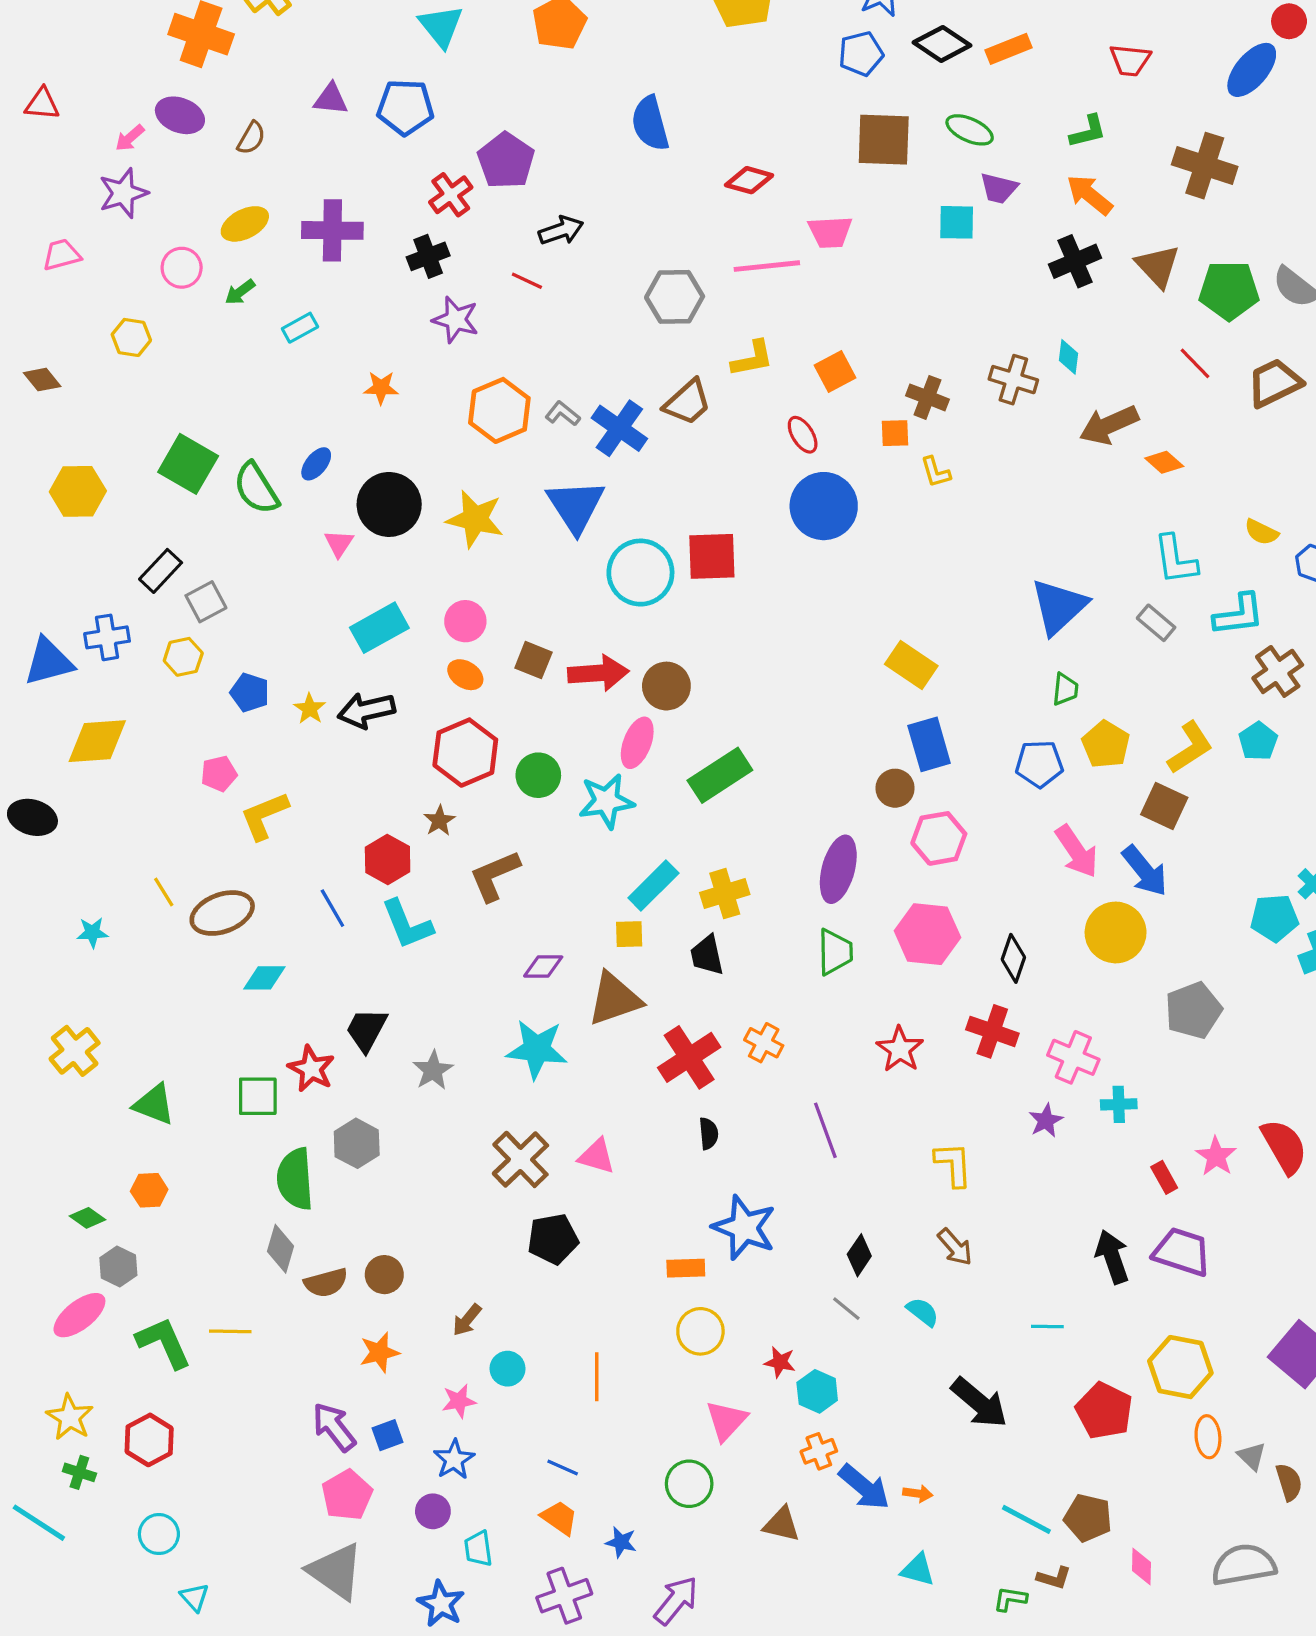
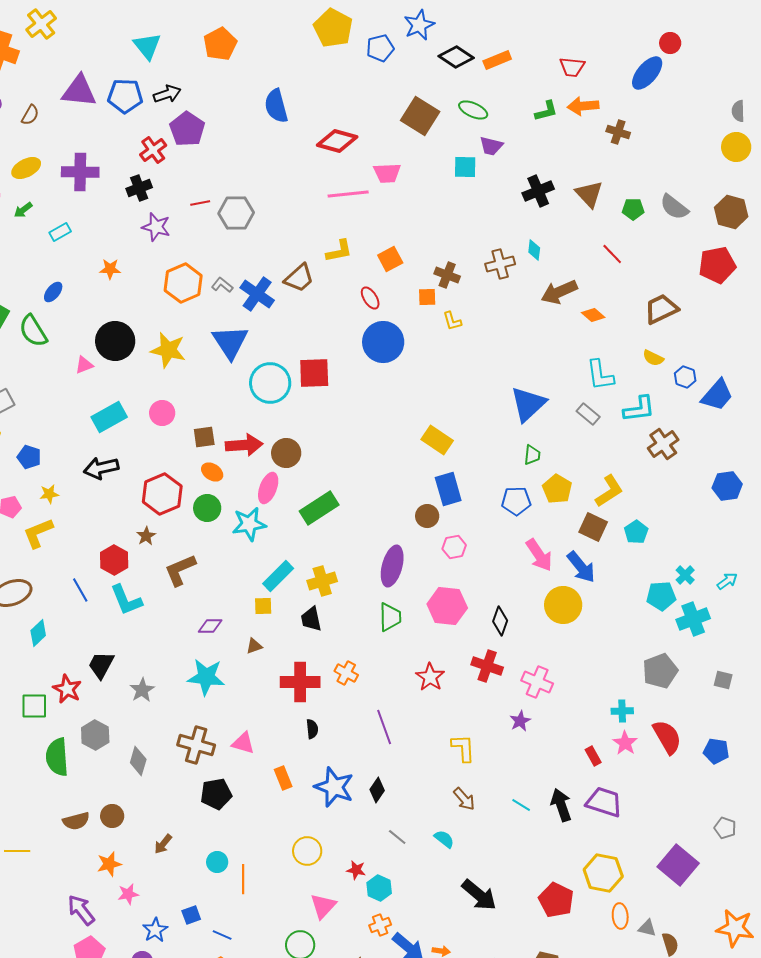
blue pentagon: (861, 54) -> (380, 48), moved
purple triangle: (331, 99) -> (79, 91), size x1.6
brown square: (884, 140) -> (420, 116), turned 30
brown cross: (1205, 166) -> (618, 132), size x0.6
red diamond: (749, 180) -> (337, 141), size x1.4
orange arrow: (1090, 195) -> (583, 106), moved, turned -44
black arrow: (561, 230) -> (167, 94), moved
red line: (527, 281) -> (200, 203), turned -36
green pentagon: (1229, 290) -> (633, 209), size x0.6
gray hexagon: (675, 297) -> (236, 213), moved
brown cross: (1013, 380) -> (500, 264), turned -32
brown trapezoid: (1274, 383) -> (661, 309), moved
blue ellipse: (316, 464) -> (53, 292), moved
pink triangle: (339, 543) -> (84, 365), turned 36
brown square: (533, 660) -> (204, 437), turned -30
orange ellipse: (465, 675) -> (212, 472), moved
yellow star: (310, 709) -> (49, 494), moved, turned 30
cyan pentagon: (1258, 741) -> (636, 532), moved
pink hexagon: (939, 838) -> (454, 547), size x0.7
cyan diamond: (264, 978) -> (38, 633), turned -44
brown triangle: (615, 999) -> (254, 646), size x0.5
gray pentagon: (1193, 1010) -> (660, 671), moved
red cross: (689, 1057) -> (300, 682), turned 33
cyan cross: (1119, 1104) -> (622, 711), moved
brown cross: (520, 1159) -> (196, 745), turned -30
gray diamond: (281, 1249) -> (138, 761), moved
black diamond: (859, 1255) -> (377, 790), moved
orange rectangle: (686, 1268) -> (283, 778), moved, turned 70
cyan line: (1047, 1326) -> (521, 805), moved, turned 30
cyan circle: (508, 1369) -> (217, 862), moved
pink star: (459, 1401) -> (128, 894), moved
blue square: (388, 1435) -> (191, 915), moved
gray triangle: (1252, 1456) -> (647, 928), turned -30

